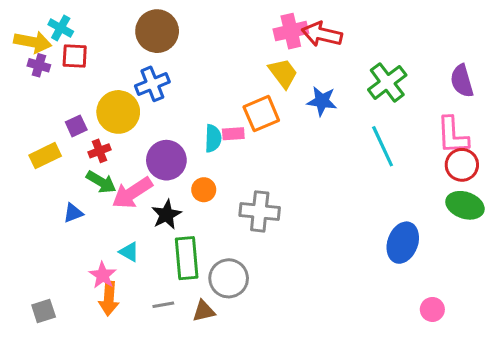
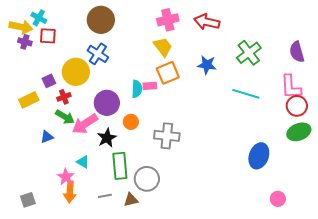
pink cross: (291, 31) -> (168, 20), moved
yellow trapezoid: (283, 73) -> (163, 47), moved
blue cross: (152, 84) -> (98, 54), turned -35
cyan line: (383, 146) -> (246, 94), turned -48
green ellipse: (465, 205) -> (299, 132), turned -40

